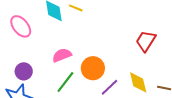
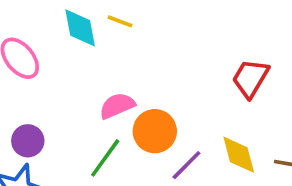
pink semicircle: (62, 55) -> (117, 106), moved

